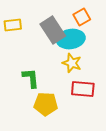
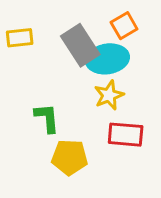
yellow star: (72, 63) -> (109, 95), turned 30

